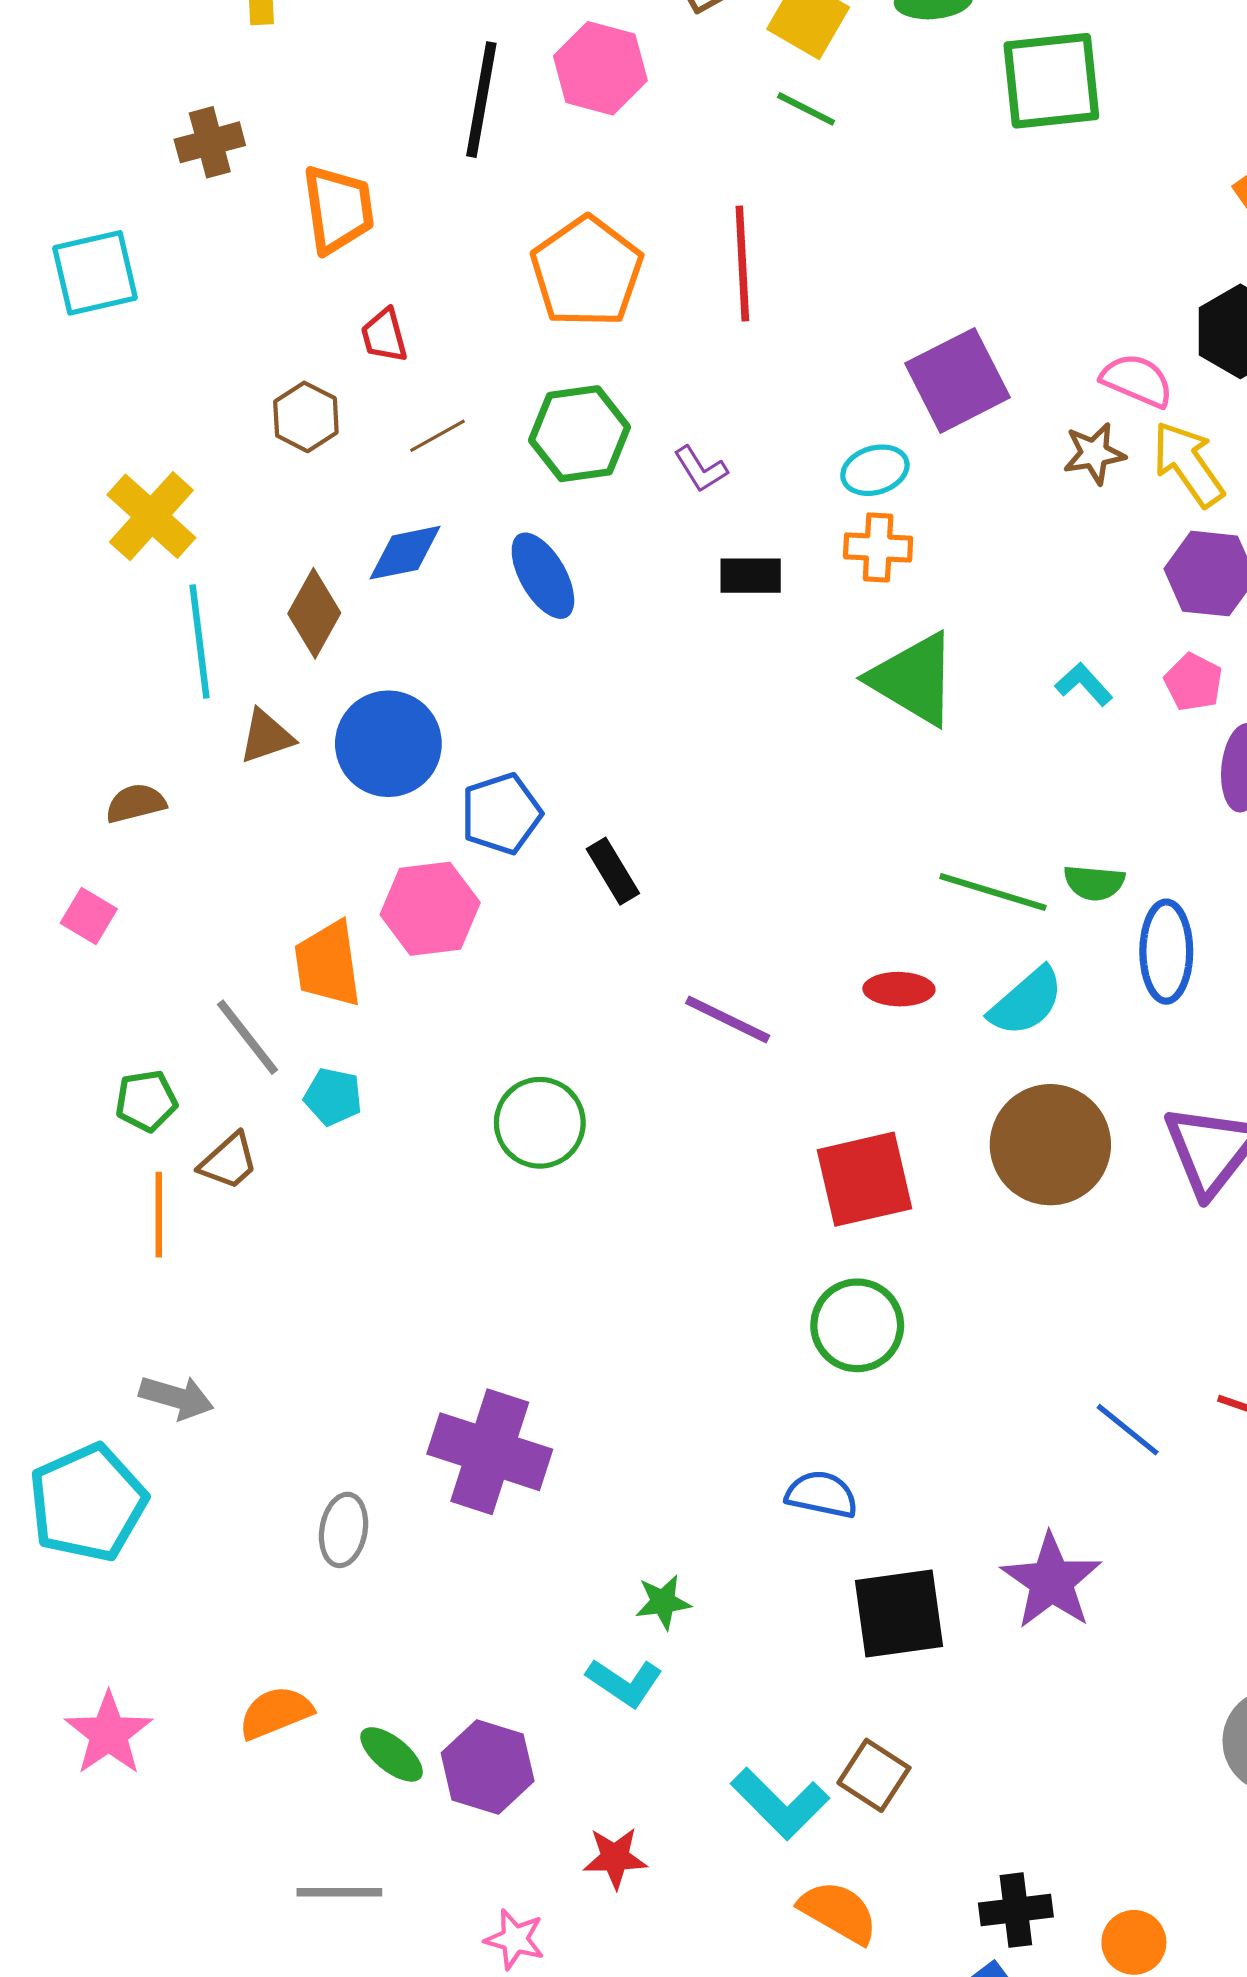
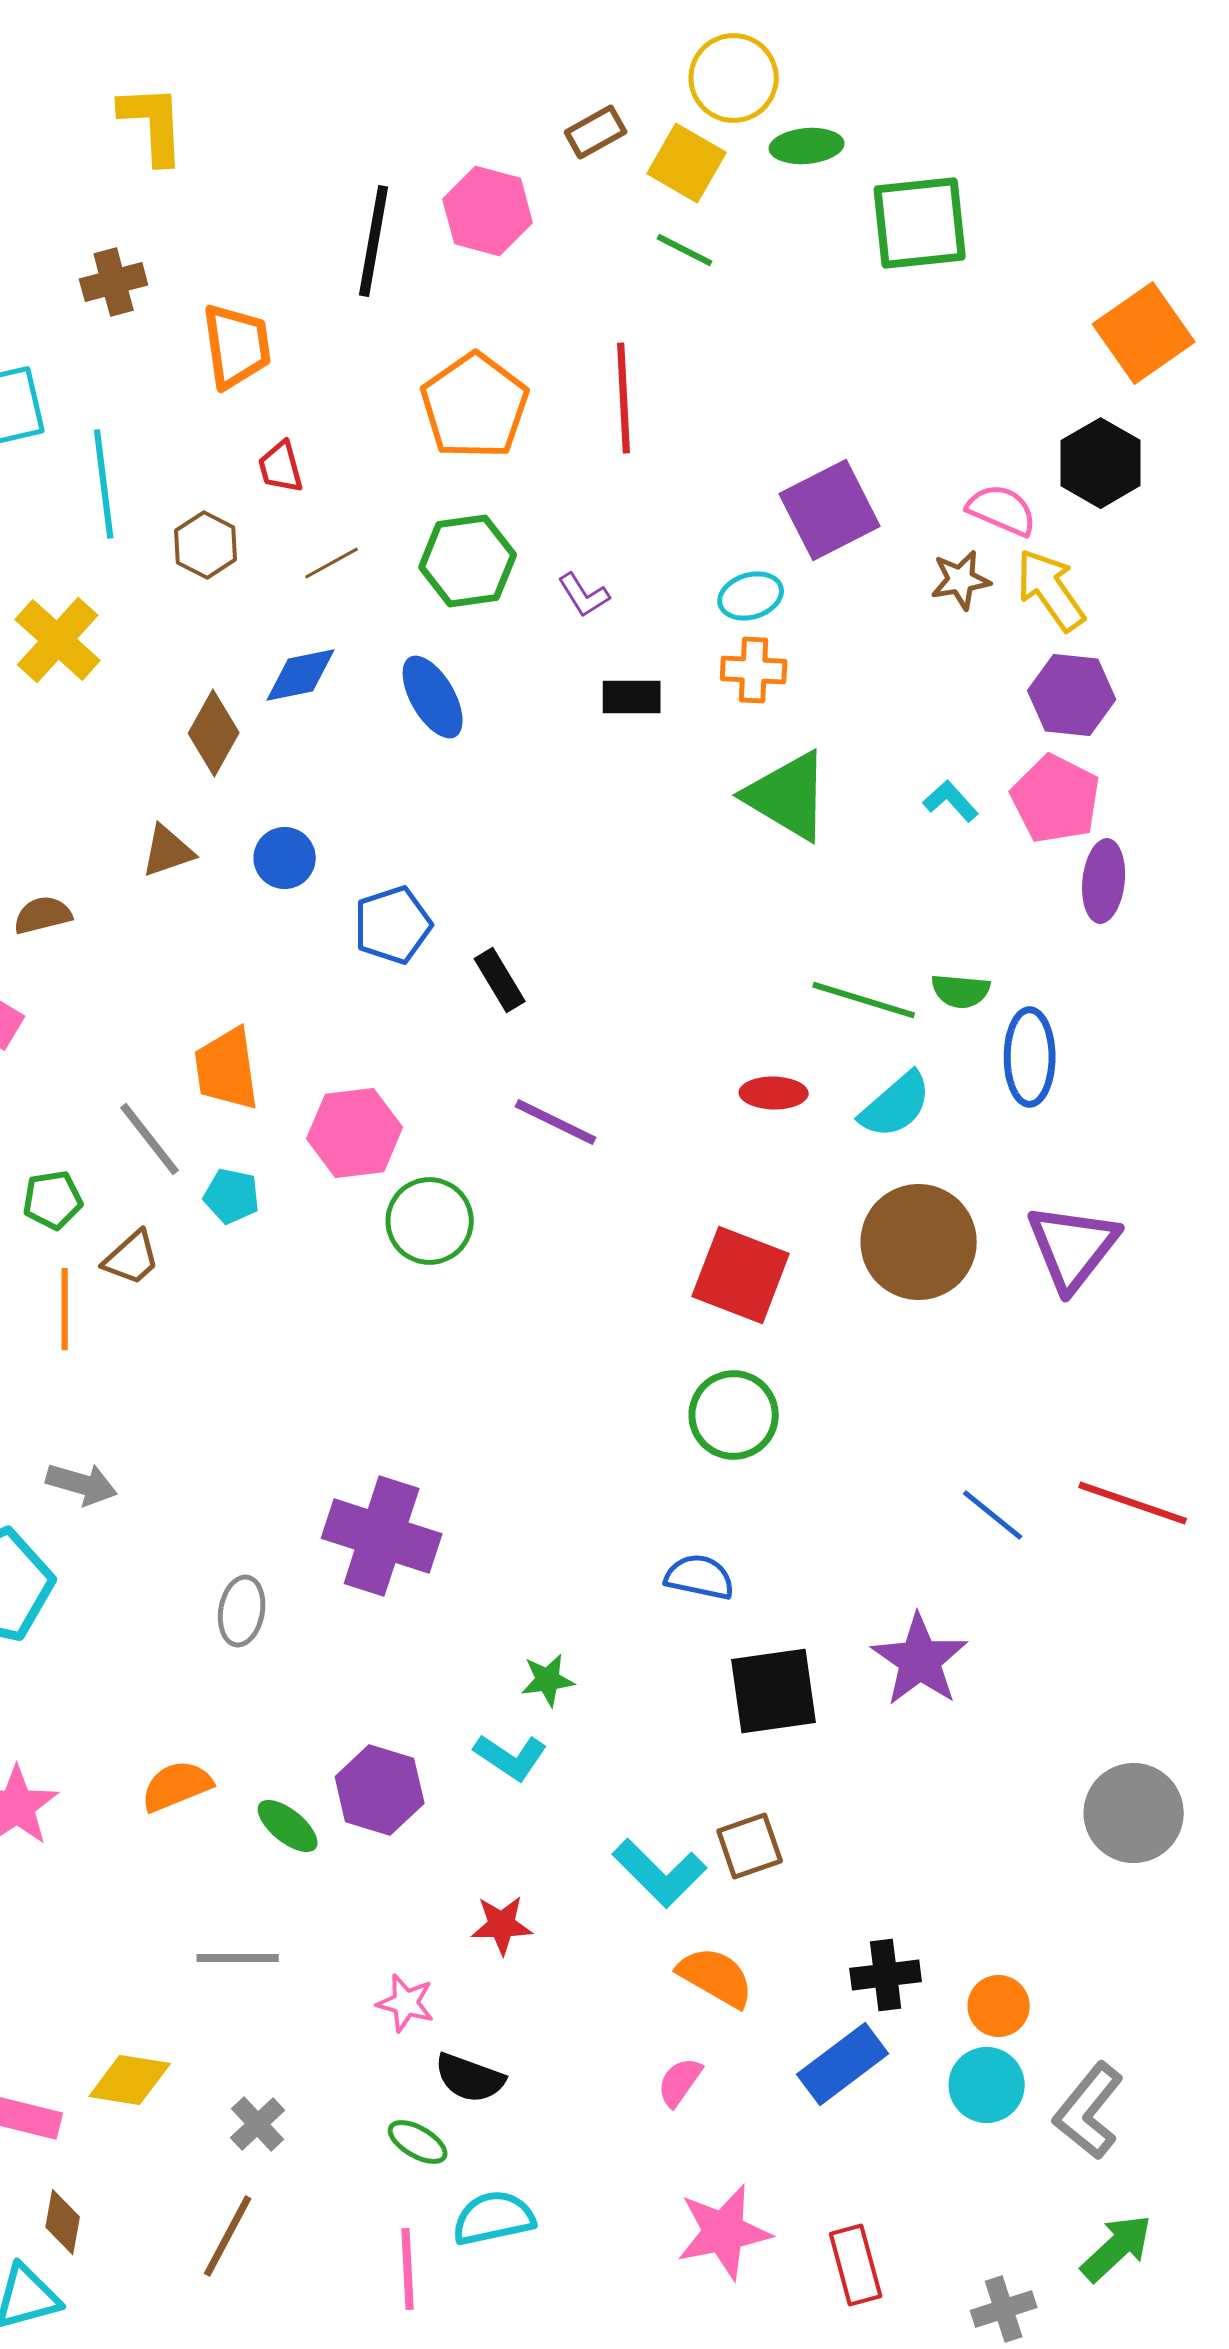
cyan line: (199, 641) -> (104, 484), moved
pink pentagon: (1193, 682) -> (1056, 799), size x1.6
blue circle: (388, 744) -> (285, 858), size x0.6
pink hexagon: (430, 909) -> (355, 1133), moved
purple line: (728, 1019) -> (556, 1122), moved
red square: (865, 1179) -> (741, 1275), turned 34
purple hexagon: (488, 1767) -> (380, 1790), moved
brown square: (874, 1775) -> (750, 1846), turned 38

